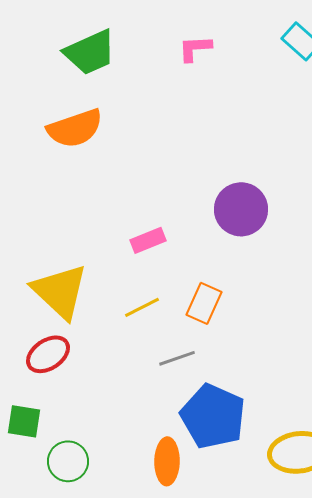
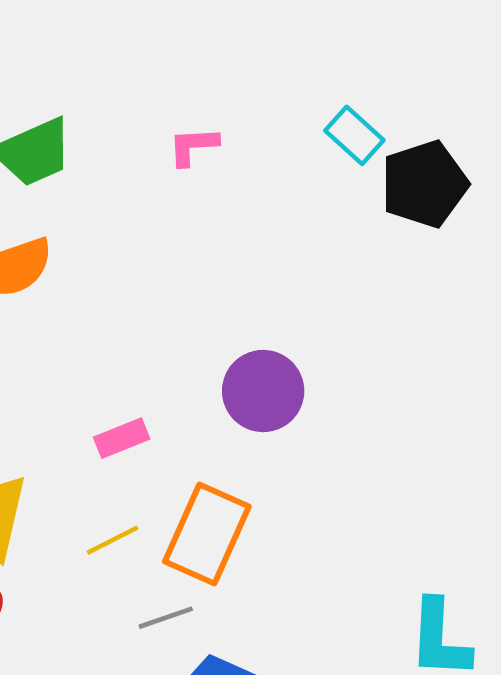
orange rectangle: (204, 303) -> (207, 534), size x1.6

